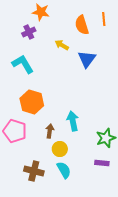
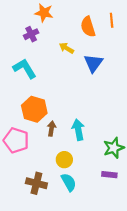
brown arrow: (50, 131) -> (51, 129), moved

